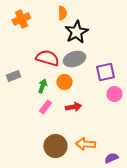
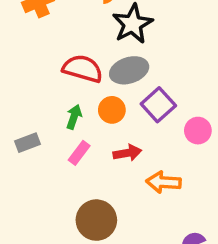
purple square: (105, 72) -> (158, 105), moved, turned -30
gray rectangle: (13, 76) -> (28, 143), moved
orange arrow: (85, 144) -> (163, 182), moved

